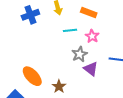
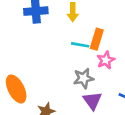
orange rectangle: (89, 12) -> (97, 39), moved, turned 70

